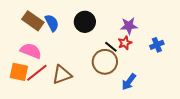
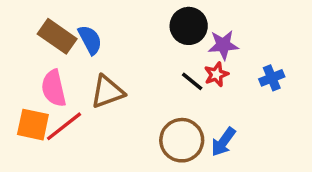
black circle: (85, 22) -> (189, 26), moved
pink semicircle: (31, 51) -> (54, 88), turned -125
brown circle: (105, 62) -> (182, 140), moved
brown triangle: (62, 75) -> (107, 92), moved

